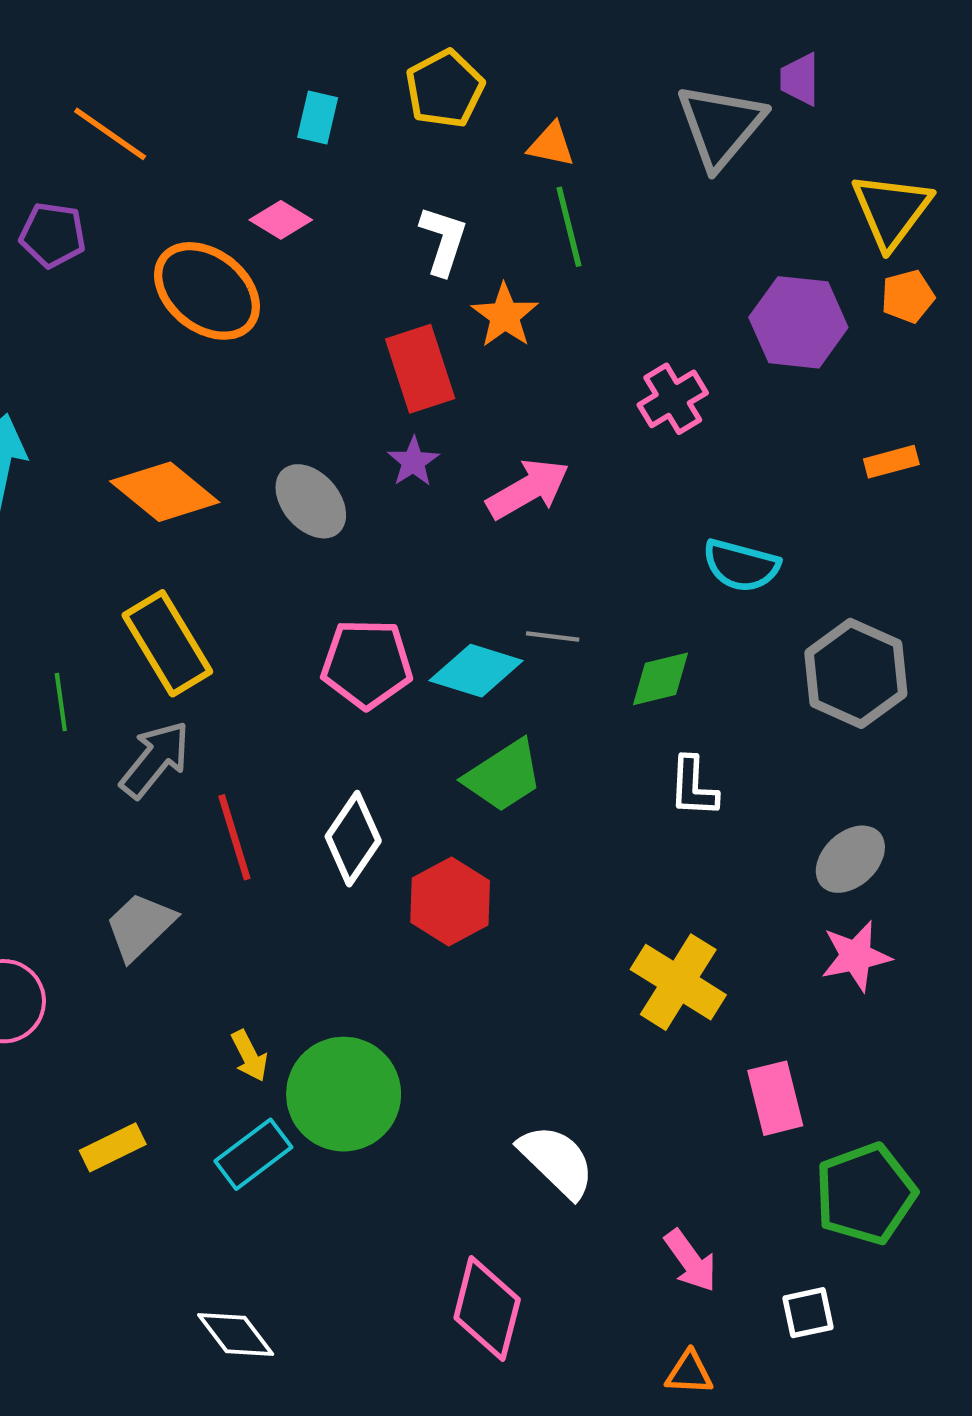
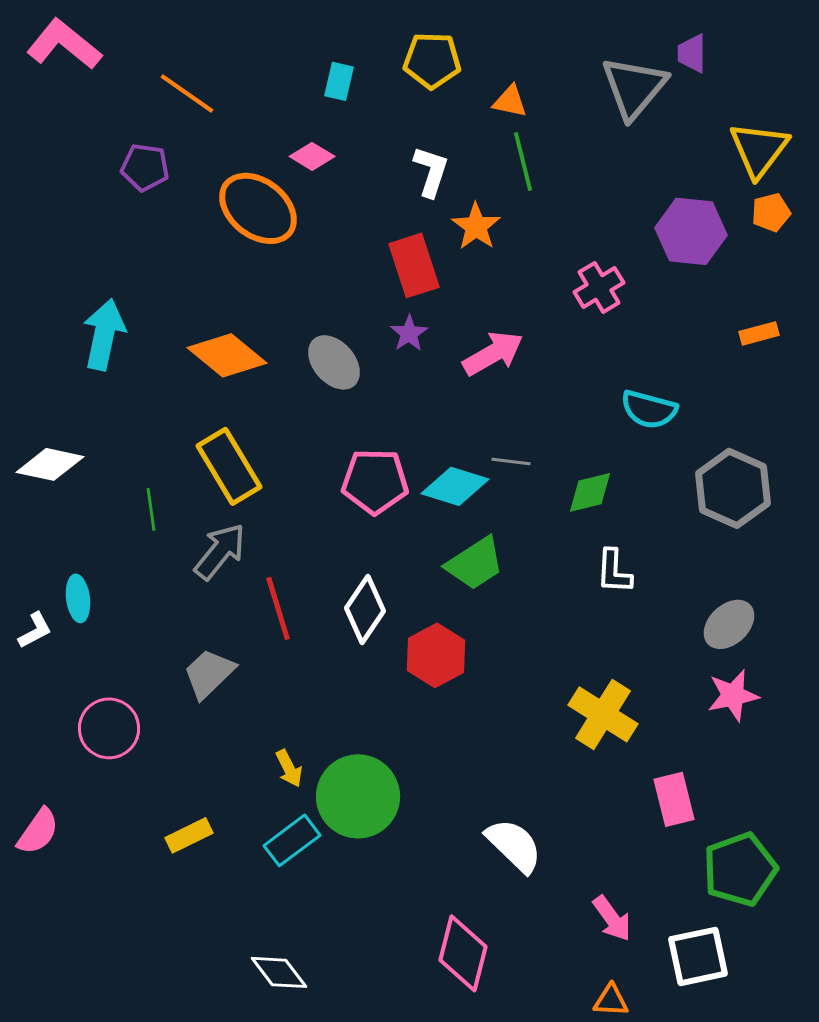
yellow pentagon: (445, 89) -> (432, 60), turned 30
white square: (808, 1313) -> (698, 956), size x1.6

